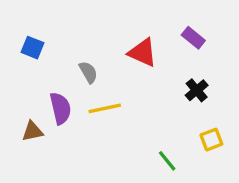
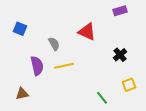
purple rectangle: (193, 38) -> (120, 11), moved, turned -56
brown triangle: (33, 131) -> (22, 94), moved

